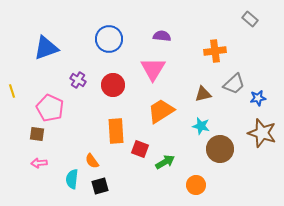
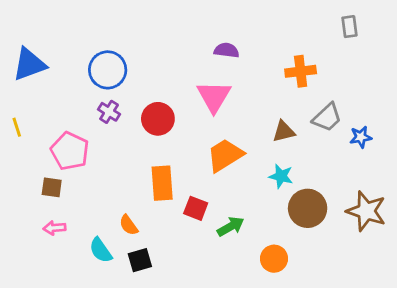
gray rectangle: (250, 19) -> (349, 27), turned 42
blue circle: (109, 39) -> (108, 70), moved
blue triangle: (46, 48) -> (29, 64), moved
brown star: (262, 133) -> (366, 211), moved
cyan semicircle: (72, 179) -> (101, 250), turned -42

